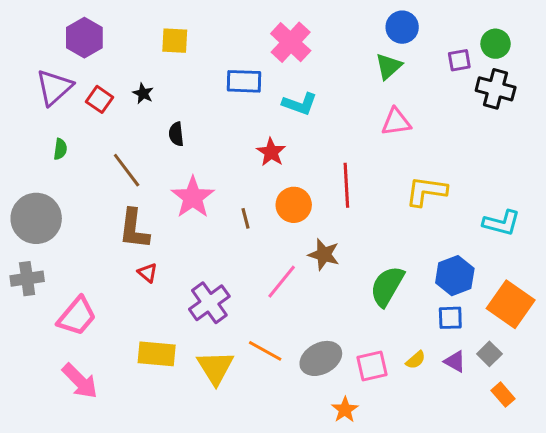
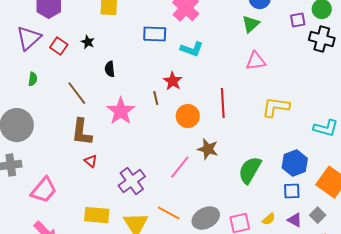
brown line: (245, 218) -> (156, 98), moved

